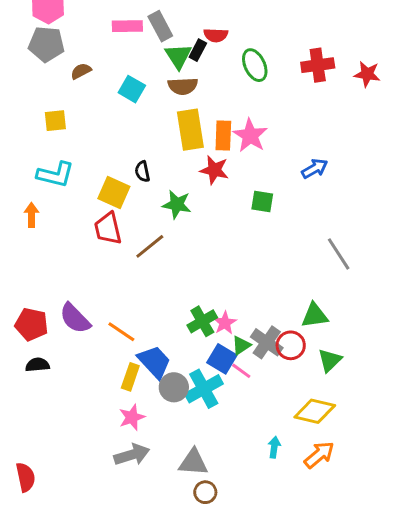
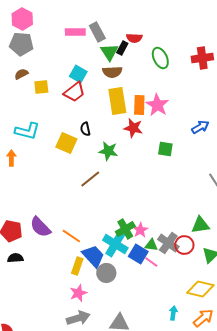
brown semicircle: (81, 71) -> (21, 74), moved
yellow square: (55, 121) -> (41, 87), moved
red trapezoid: (108, 228) -> (74, 92), moved, turned -115
green triangle: (241, 345) -> (151, 245), turned 40
cyan cross: (204, 389) -> (115, 244), moved, turned -30

